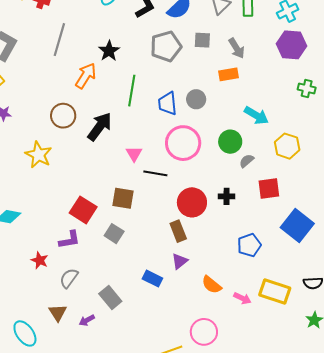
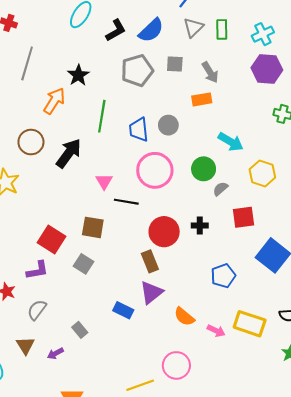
purple triangle: (180, 261) -> (151, 292), size x1.4
gray rectangle: (110, 297) -> (80, 330), size x0.7

